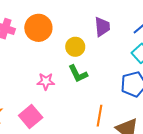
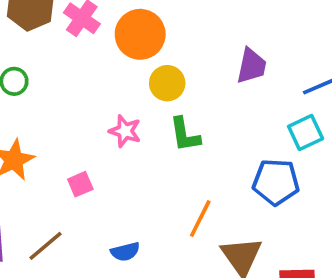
yellow circle: (75, 47) -> (167, 83), moved
pink square: (31, 116) -> (80, 184), size x0.6

